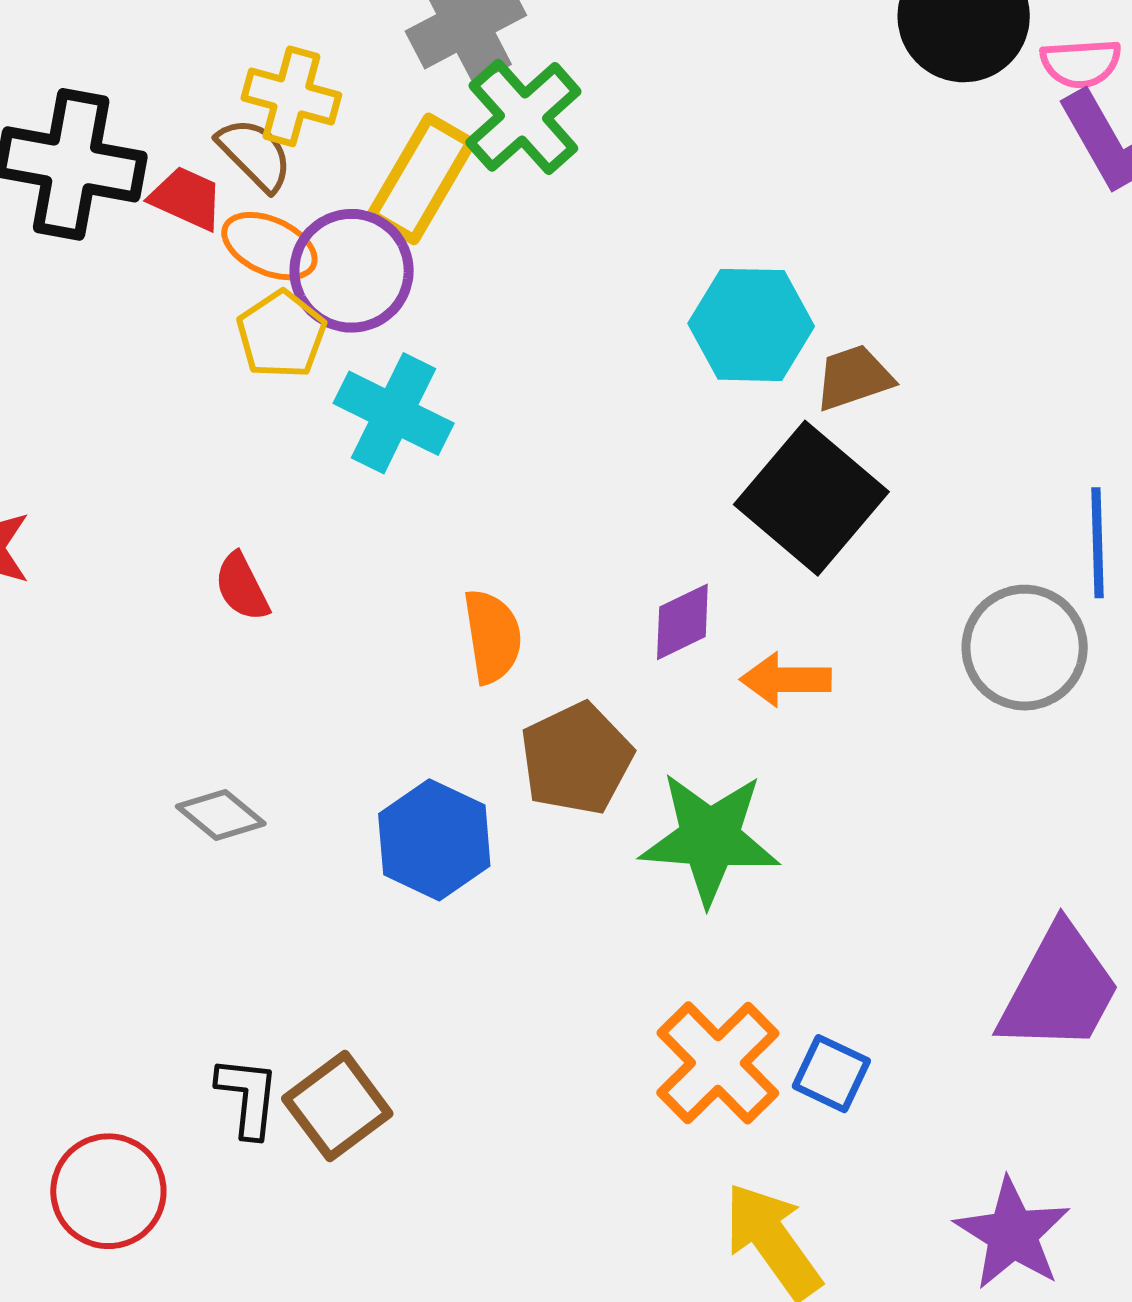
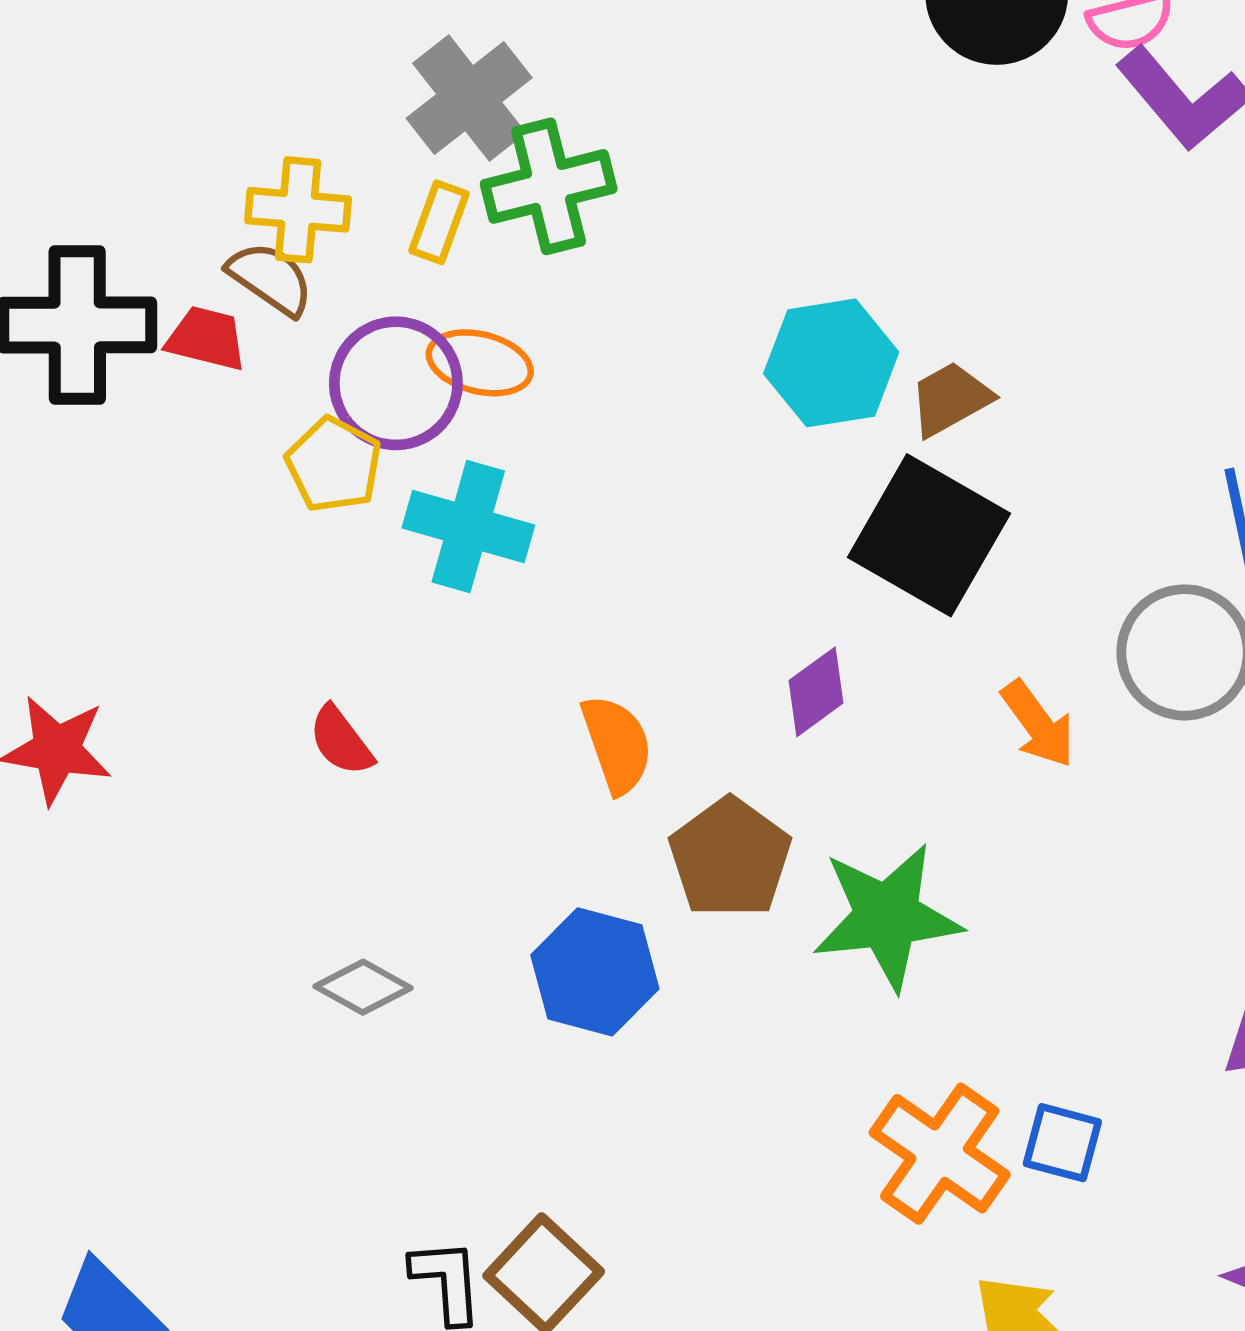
green cross: (523, 117) -> (549, 186), turned 38
yellow rectangle: (421, 179) -> (439, 222), moved, size x0.6
orange ellipse: (269, 246) -> (480, 363), moved
orange arrow: (786, 680) -> (1038, 724), moved, turned -116

